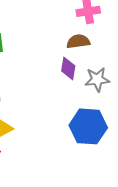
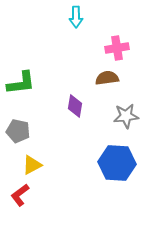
purple diamond: (68, 68) -> (75, 106), moved

